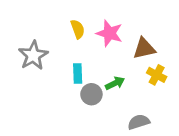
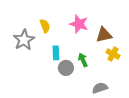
yellow semicircle: (78, 29) -> (45, 26), moved
green arrow: (115, 83) -> (83, 60), turned -88

